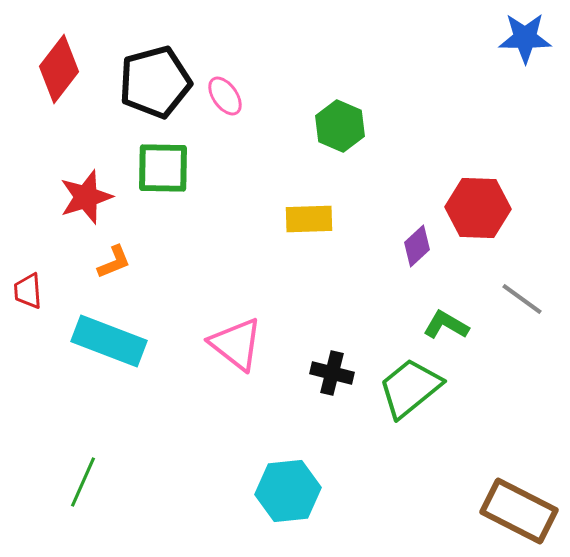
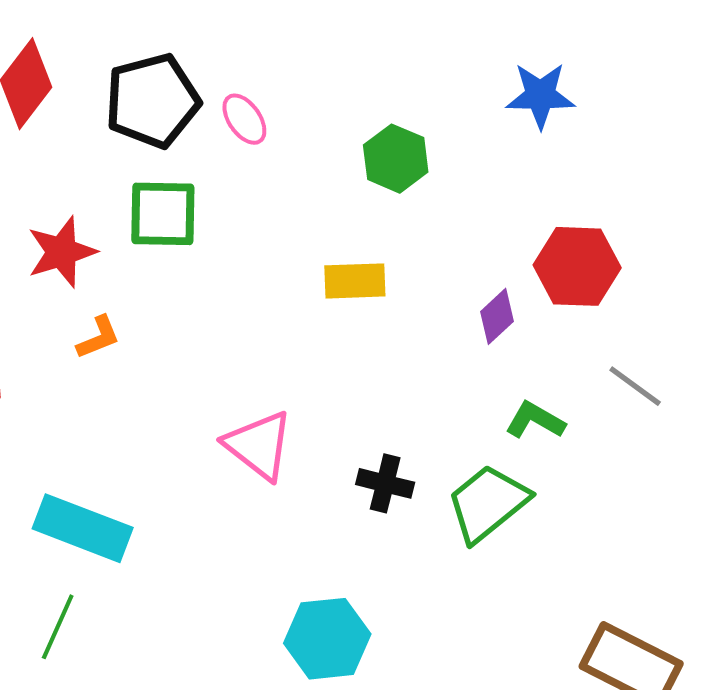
blue star: (525, 38) -> (540, 95), moved
cyan rectangle: (109, 341) -> (83, 528), moved

